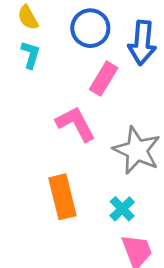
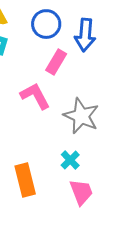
orange rectangle: (62, 197) -> (25, 180), moved

